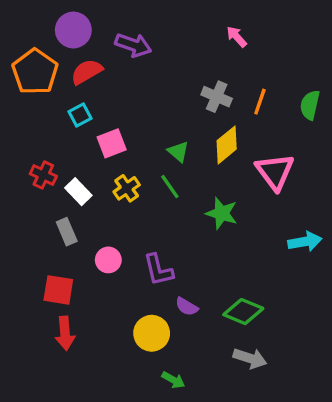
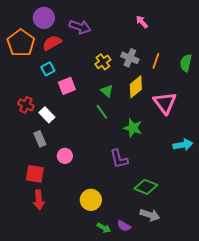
yellow cross: (127, 188) -> (103, 62), moved
purple L-shape: (158, 270) -> (119, 159), moved
purple semicircle: (187, 307) -> (124, 226), moved

